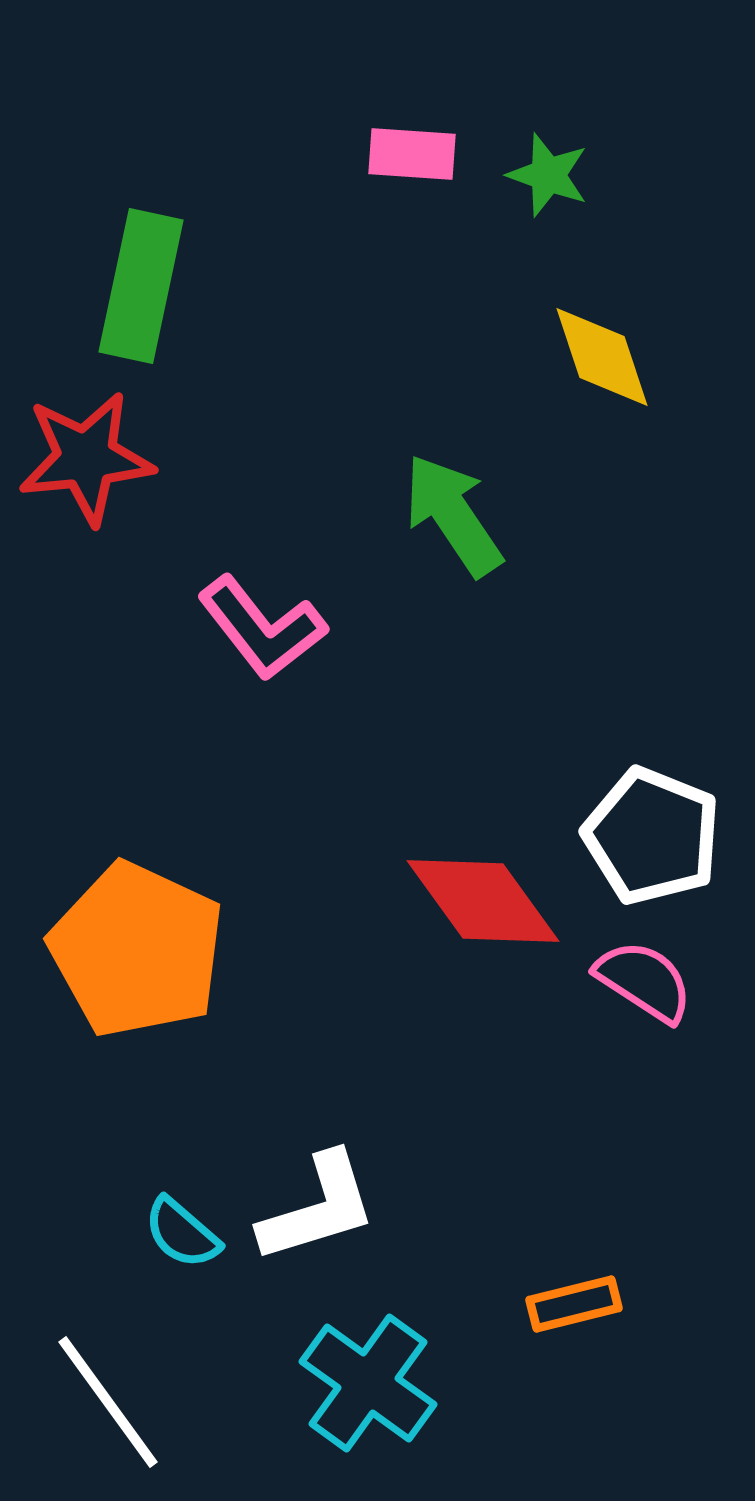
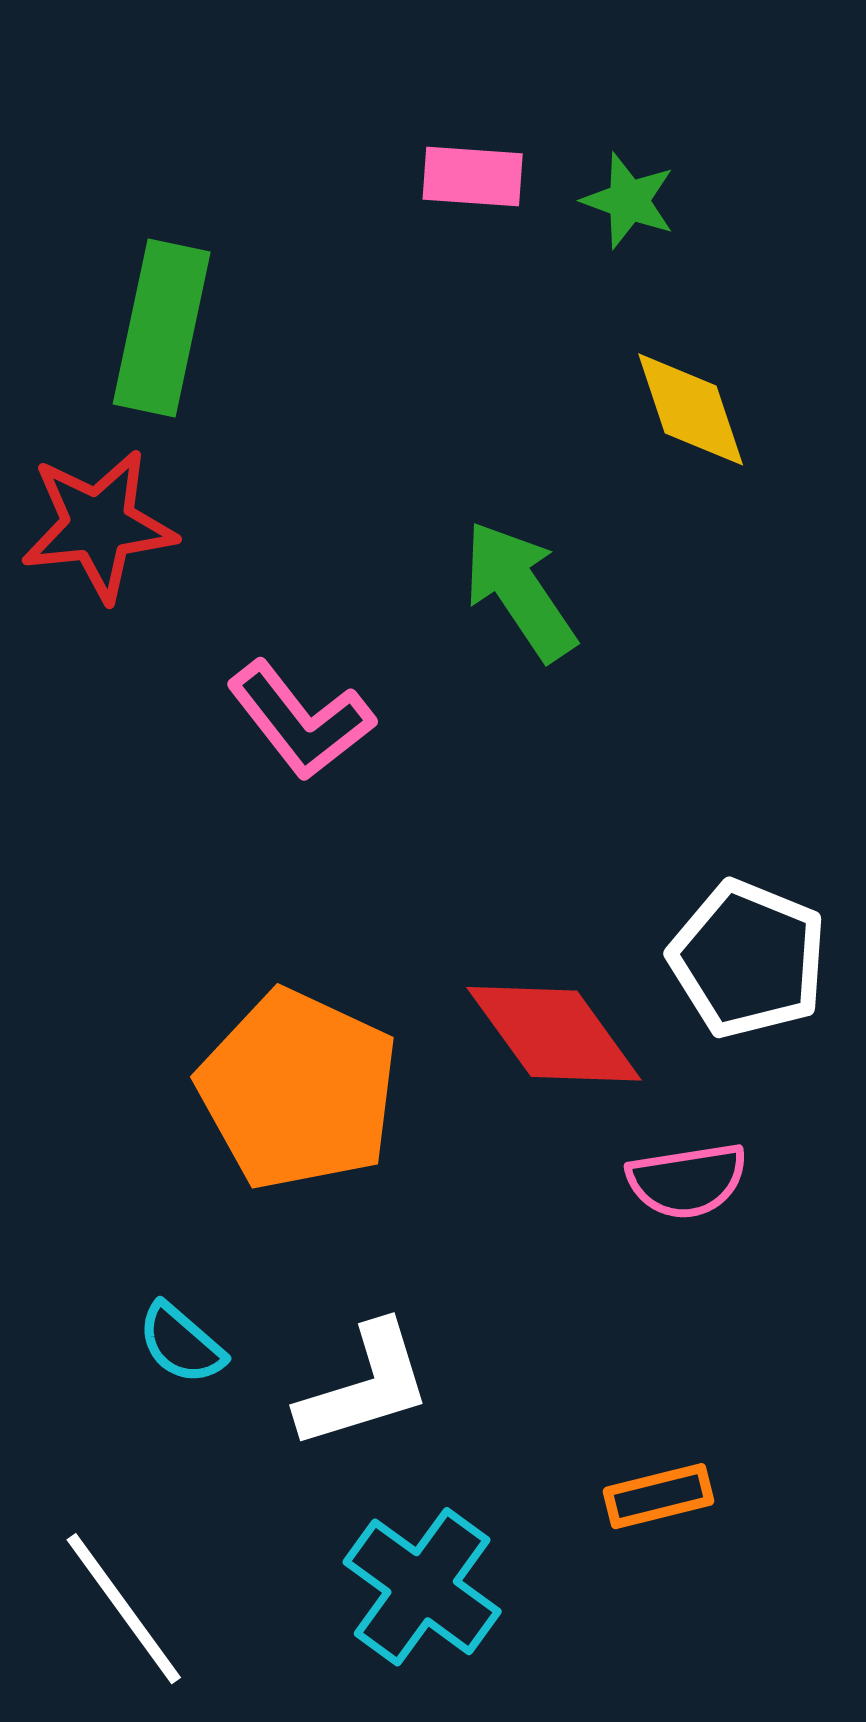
orange pentagon: (137, 950) -> (298, 1090), moved
pink semicircle: (644, 981) -> (687, 1181), moved, turned 138
cyan semicircle: (182, 1233) -> (181, 1344), moved

